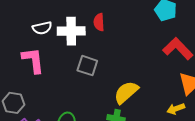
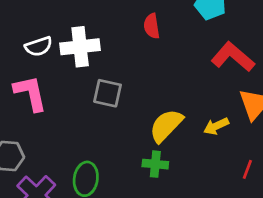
red semicircle: (99, 22) -> (152, 26), moved
yellow arrow: (176, 109) -> (216, 126), moved

